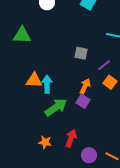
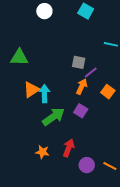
green triangle: (22, 35) -> (19, 57), moved
purple line: (104, 65) -> (91, 72), moved
orange triangle: (34, 80) -> (31, 90), turned -36
orange arrow: (85, 86) -> (82, 87), moved

